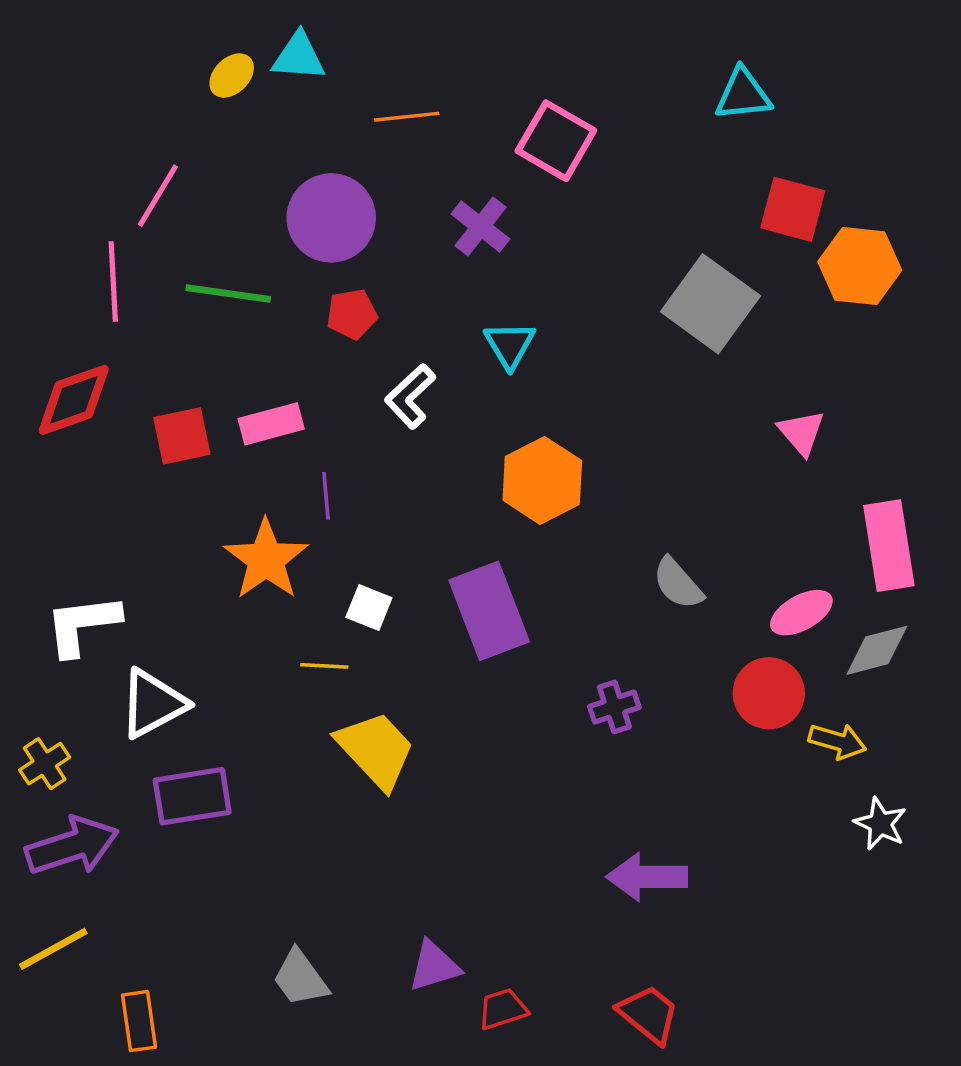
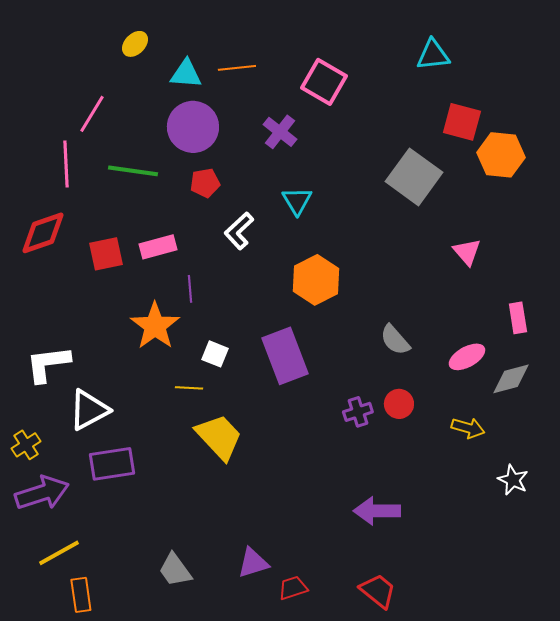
cyan triangle: (299, 57) -> (186, 74), moved
pink rectangle: (889, 546) -> (518, 318), size x0.6
red circle: (769, 693) -> (399, 404), moved, size x0.7
yellow arrow: (837, 741) -> (468, 428), moved
yellow line: (53, 949) -> (59, 553), moved

